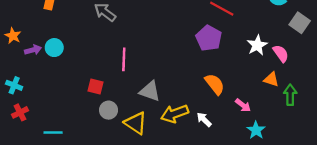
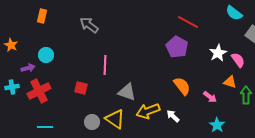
purple arrow: (33, 50) -> (28, 68), moved
cyan cross: (14, 85) -> (12, 87), turned -32
pink arrow: (243, 105) -> (210, 97), moved
gray circle: (109, 110) -> (92, 122), moved
red cross: (20, 112) -> (39, 91), moved, size x1.6

